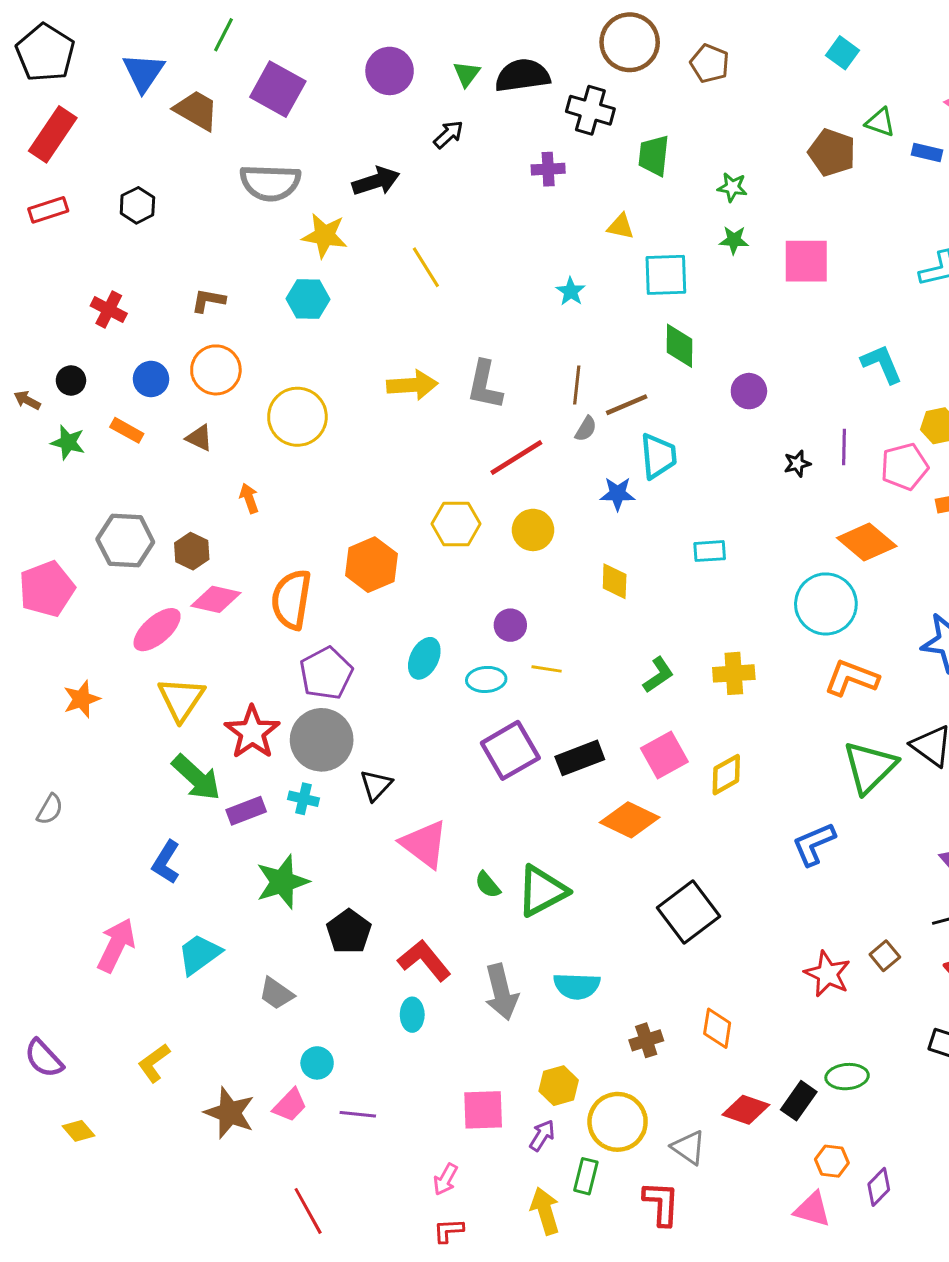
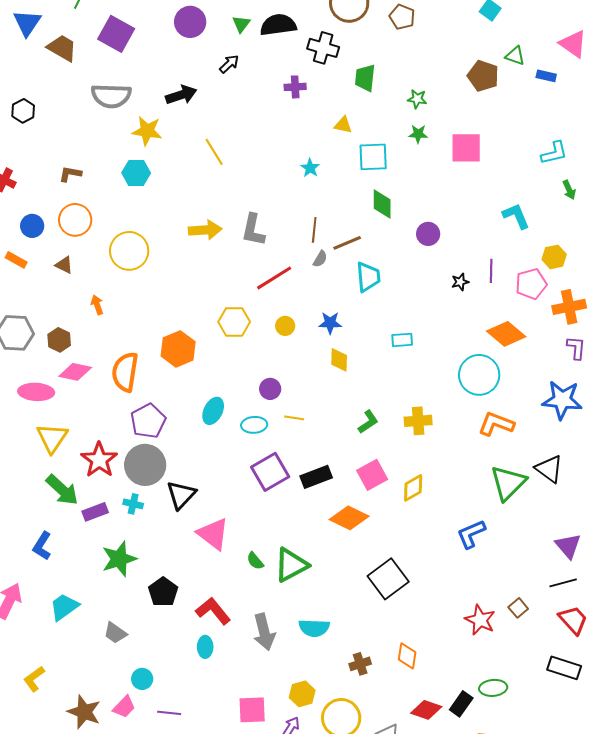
blue star: (618, 494) -> (330, 323), moved
yellow circle: (533, 530) -> (285, 326), size x0.7
pink ellipse: (157, 630) -> (36, 392), turned 44
black triangle: (376, 785) -> (181, 495), size x1.4

